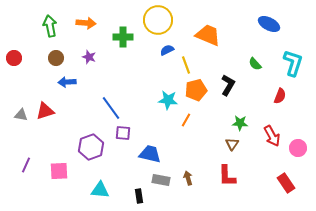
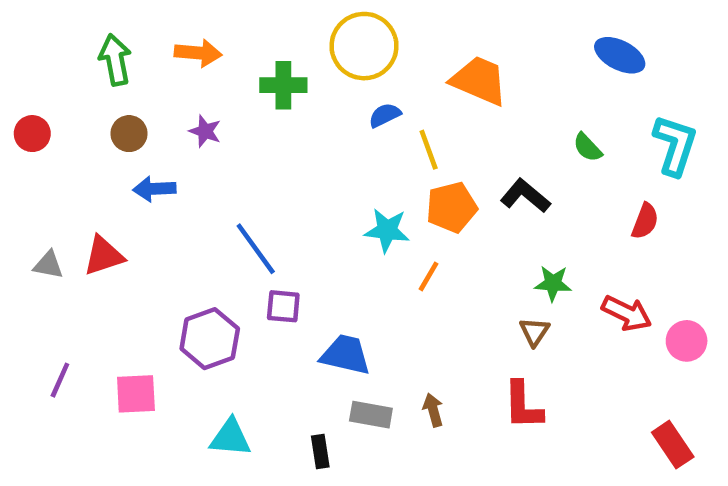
black L-shape: (228, 85) -> (525, 196), turned -80
red arrow: (272, 136) -> (627, 313), turned -35
red rectangle: (286, 183) -> (673, 445), moved

